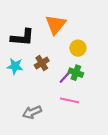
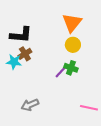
orange triangle: (56, 25) -> (72, 23), moved
brown cross: (42, 63) -> (25, 54), moved
pink line: (69, 100) -> (89, 108), moved

